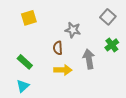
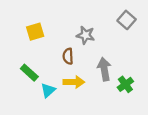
yellow square: (29, 18) -> (35, 32), moved
green cross: (112, 45) -> (125, 84), moved
cyan triangle: (23, 86) -> (48, 90), moved

